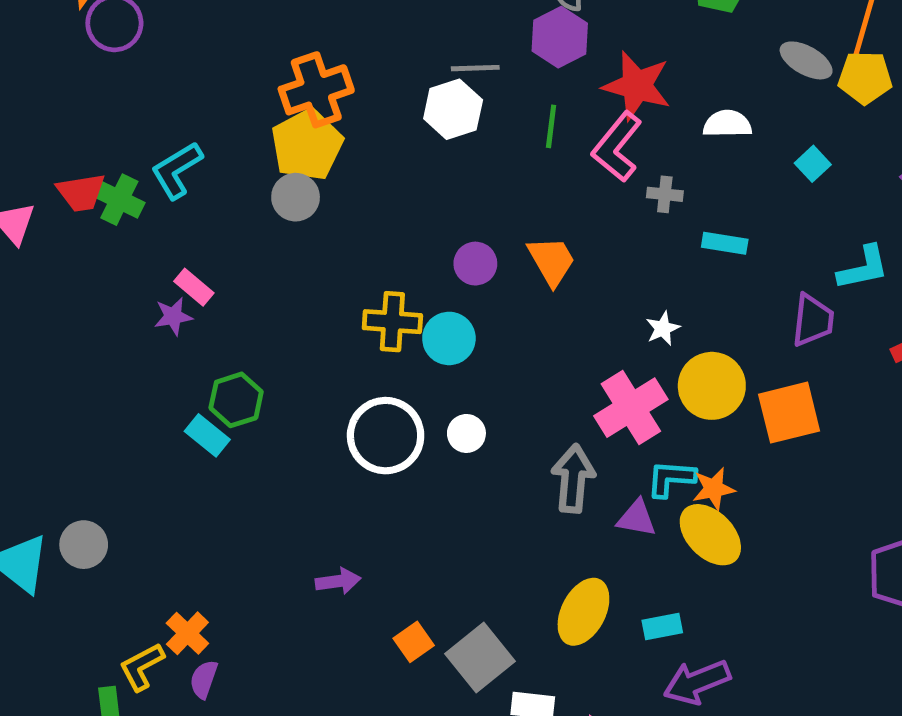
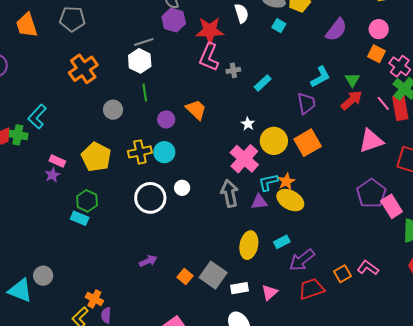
white semicircle: (727, 124) -> (242, 13), moved, turned 90
green line: (551, 126) -> (145, 92), moved
yellow pentagon: (307, 145) -> (96, 157), moved
cyan square: (813, 164) -> (279, 26), moved
gray circle: (296, 197) -> (113, 110), moved
cyan rectangle: (725, 243) -> (263, 83), turned -36

